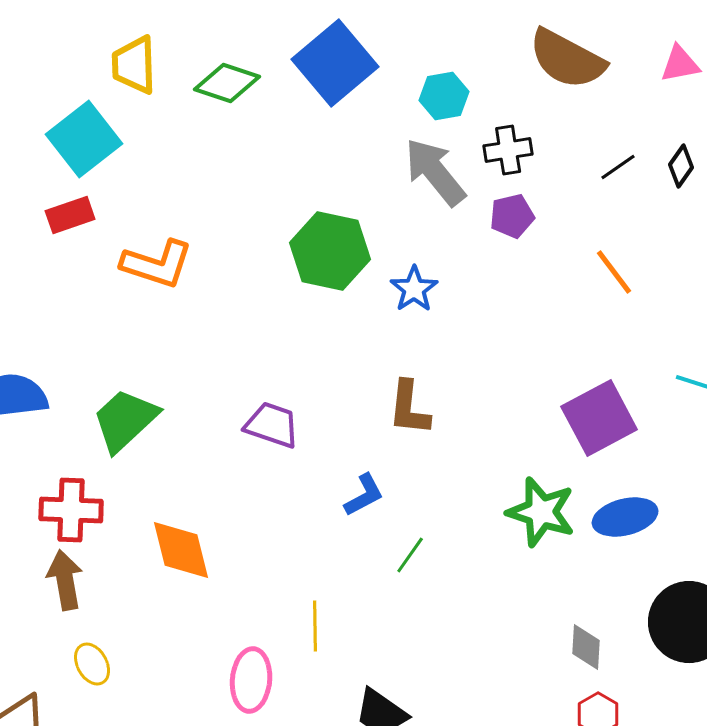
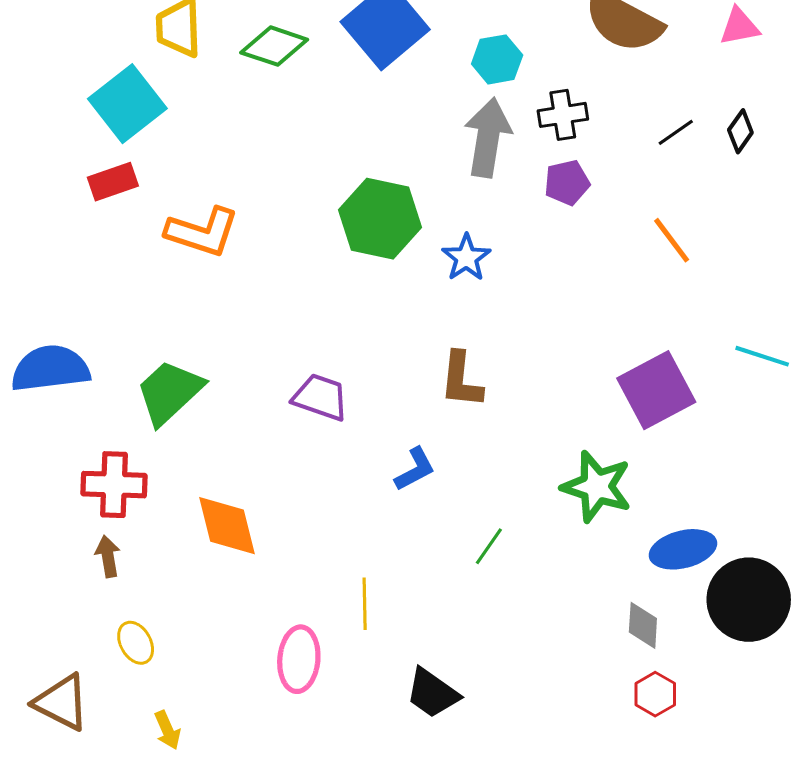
gray arrow: (435, 172) -> (488, 137), turned 48
blue ellipse: (625, 517) -> (683, 549), moved
green line: (410, 555) -> (489, 546), moved
brown arrow: (65, 580) -> (108, 556), size x0.7

